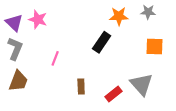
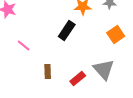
orange square: (155, 46) -> (116, 35), turned -36
pink line: (55, 58) -> (24, 46), turned -72

